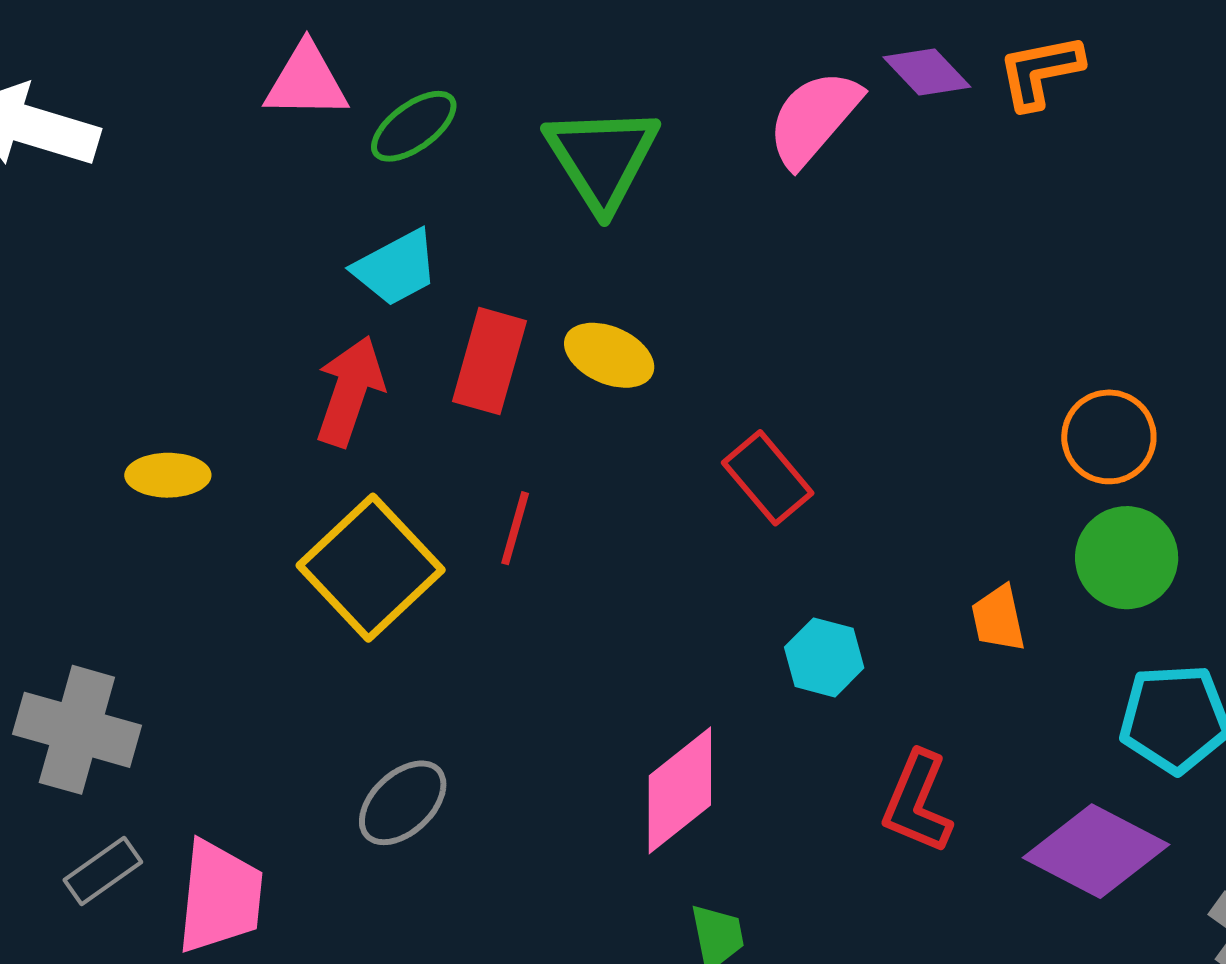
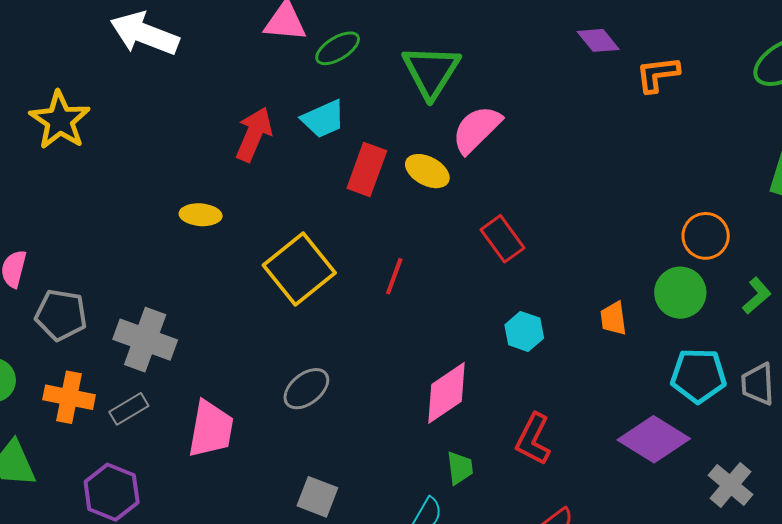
orange L-shape: (1040, 72) -> (658, 74), moved
pink semicircle: (814, 118) -> (477, 129), moved
red arrow: (350, 391) -> (254, 134), moved
orange circle: (1109, 437) -> (706, 236), moved
red line: (515, 528) -> (394, 276), moved
red L-shape: (917, 802) -> (533, 439), moved
gray rectangle: (103, 871) -> (129, 409), moved

